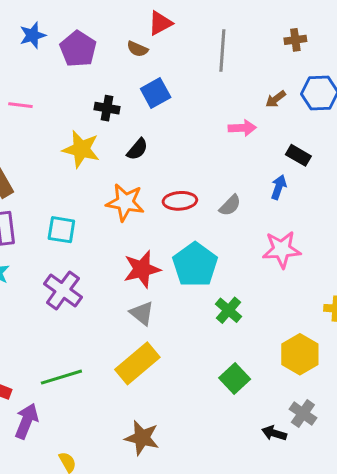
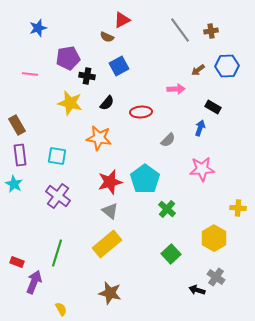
purple pentagon: (78, 49) -> (68, 58), moved, turned 30
gray line: (222, 50) -> (180, 30), moved, turned -40
red ellipse: (180, 201) -> (141, 112), moved
green line: (61, 377) -> (57, 253), turned -56

